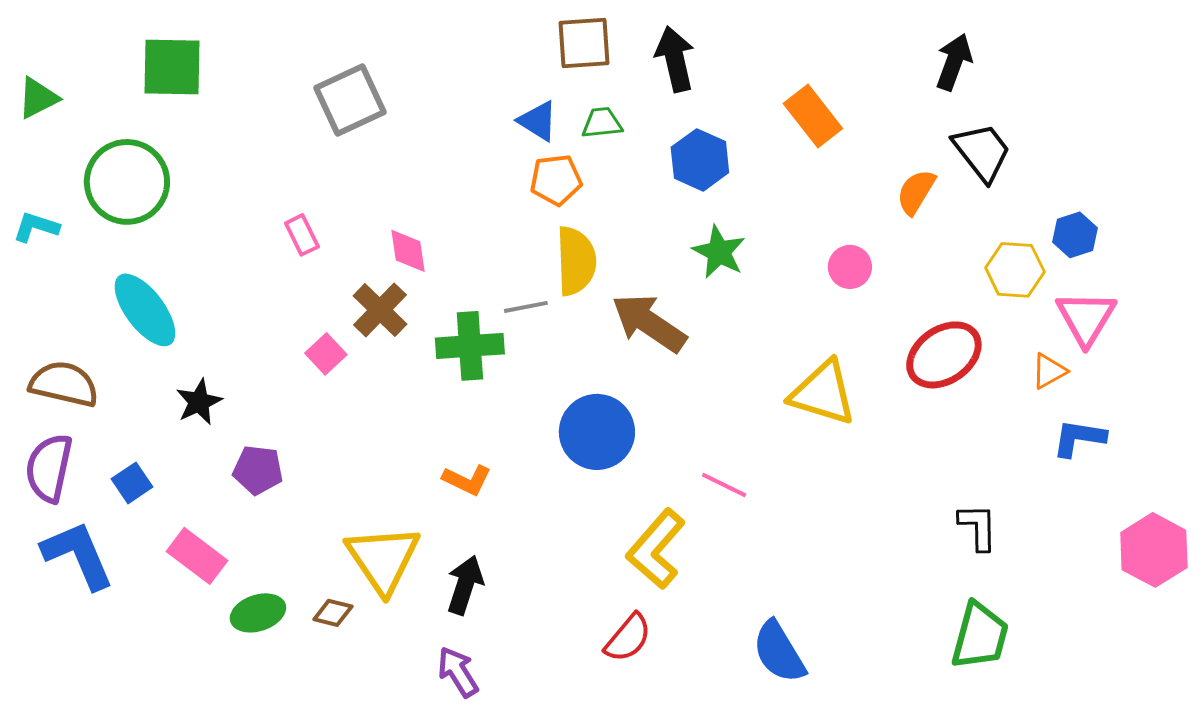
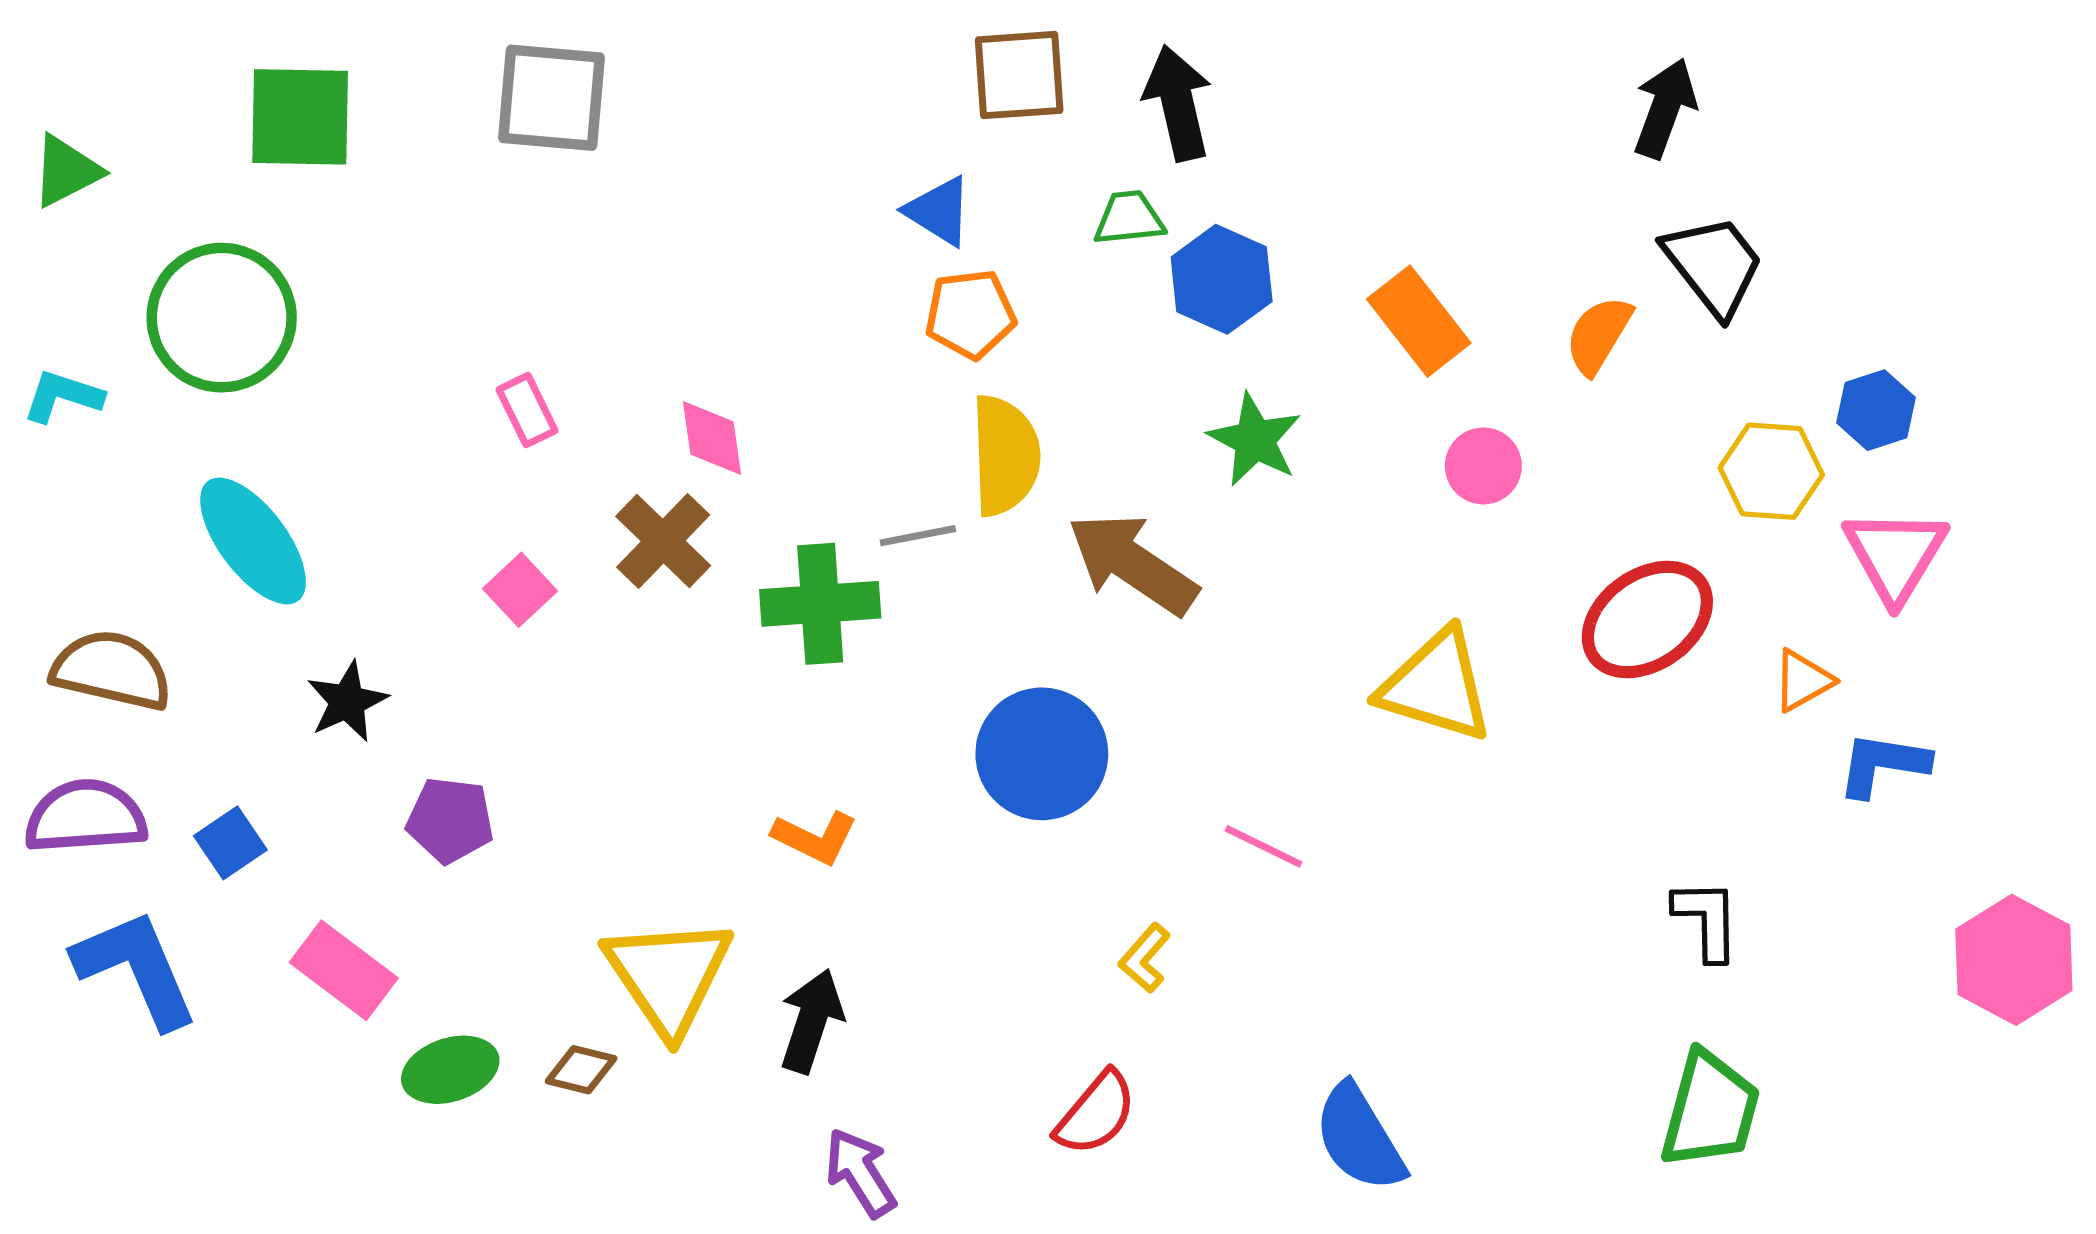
gray square: (350, 100) -> (551, 98), moved, turned 30
orange rectangle: (813, 116) -> (1419, 321), moved
green trapezoid: (602, 123) -> (1129, 218), moved
pink square: (326, 354) -> (520, 590), moved
orange triangle: (1049, 371) -> (1803, 681), moved
purple semicircle: (49, 468) -> (86, 817), turned 74
yellow L-shape: (656, 549) -> (1145, 958), size x0.5
purple arrow: (458, 672) -> (860, 1173), moved

